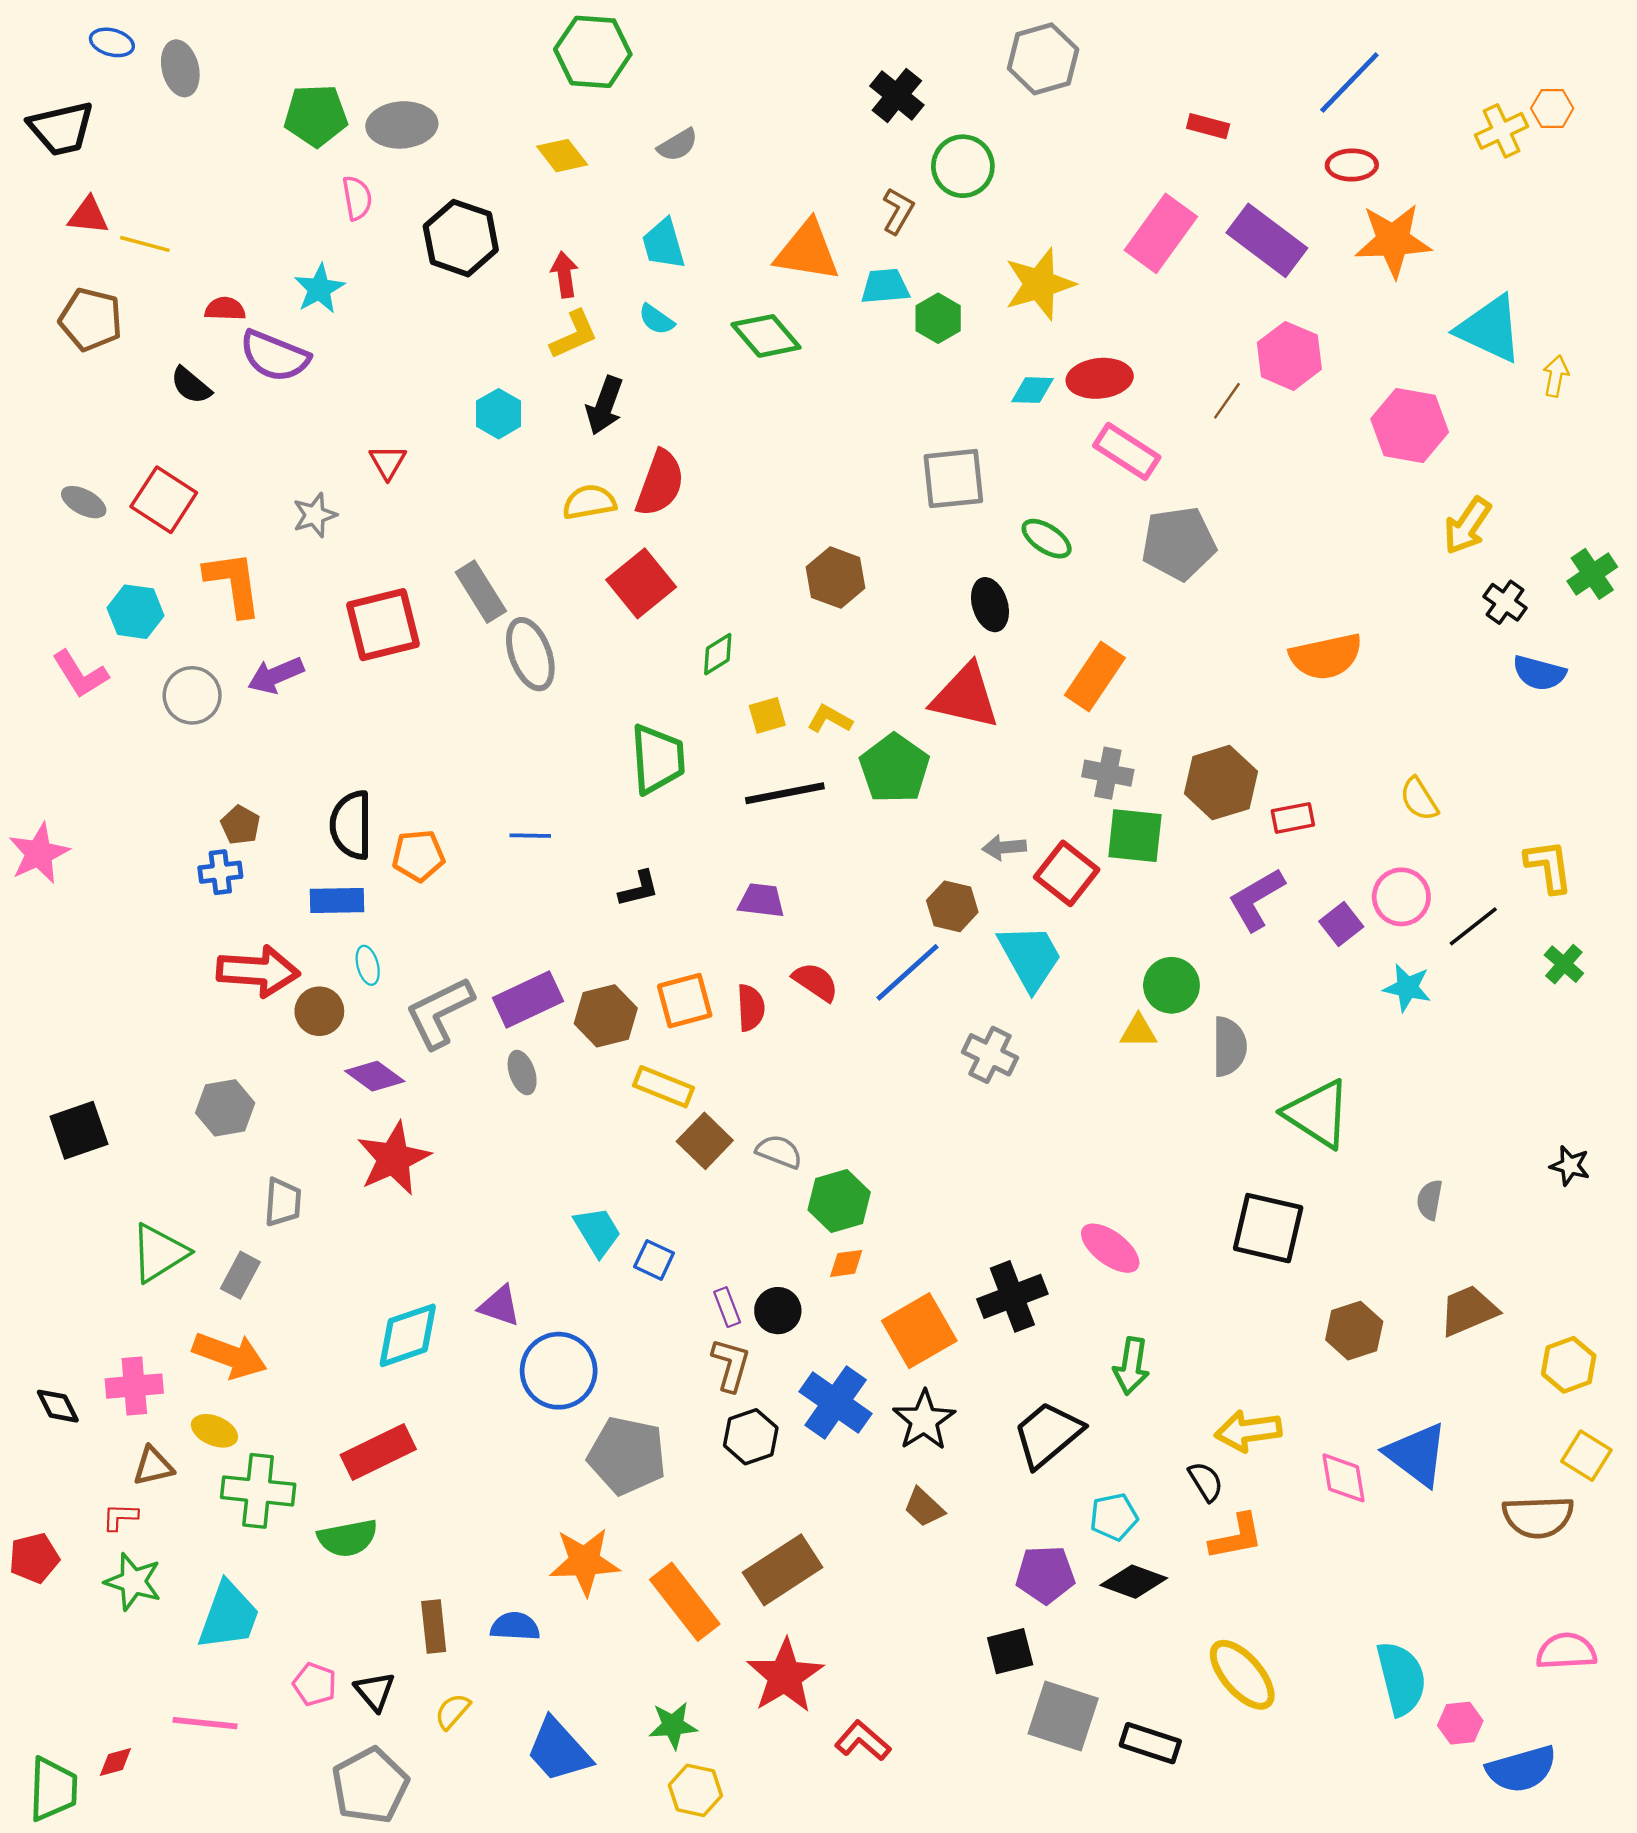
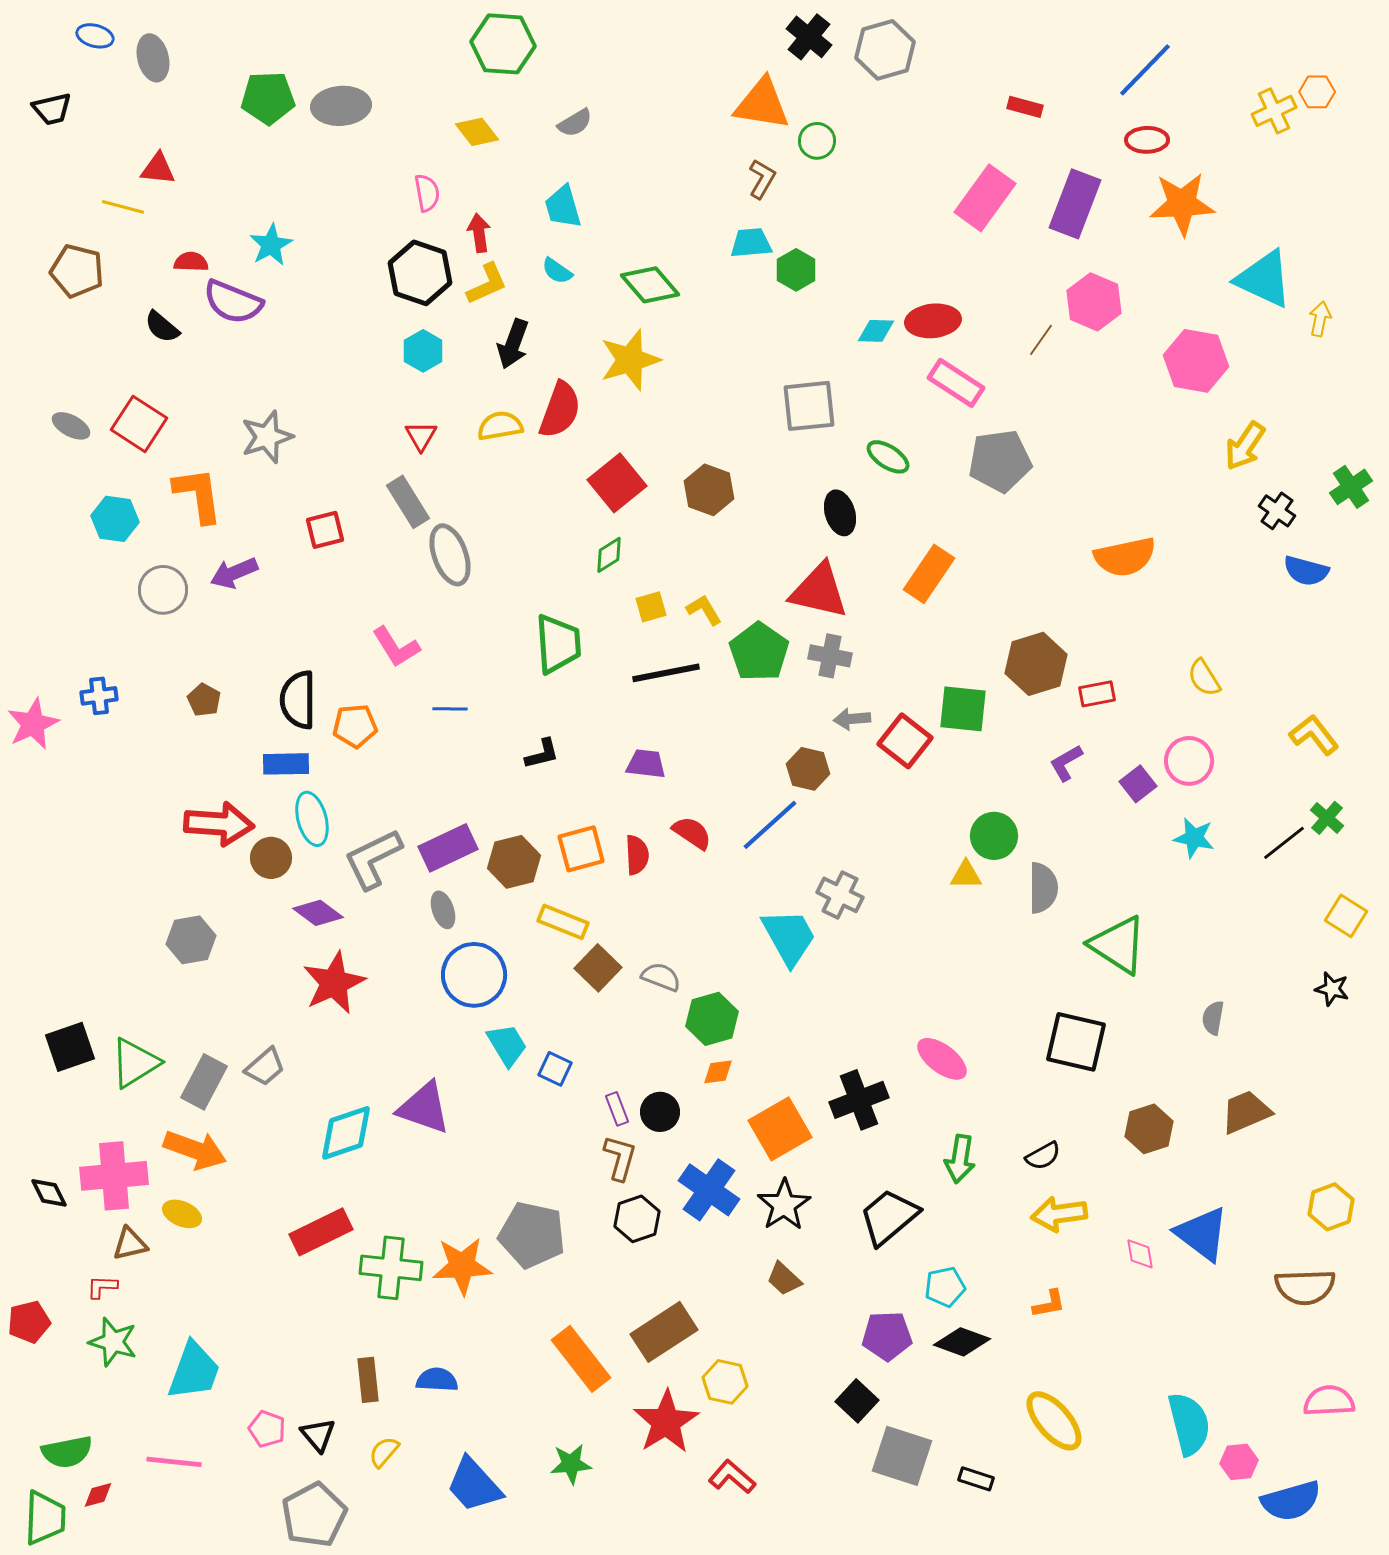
black cross: (897, 95) -> (809, 37), moved
black trapezoid: (61, 128) -> (52, 109), size x0.7
green circle: (963, 166) -> (817, 141), size x0.7
pink semicircle: (357, 198) -> (427, 193), moved
red triangle: (88, 216) -> (158, 169), moved
black hexagon: (461, 238) -> (420, 273), moved
purple rectangle: (1267, 240) -> (1075, 204), turned 74
orange triangle: (807, 251) -> (762, 104), moved
yellow star: (1039, 284) -> (630, 360), moved
red triangle: (388, 462) -> (421, 436), moved
gray star: (315, 515) -> (267, 437), size x1.4
red square: (641, 583) -> (617, 483), moved
red square: (383, 625) -> (325, 530), size x0.6
pink L-shape: (80, 674) -> (396, 647), moved
yellow L-shape: (830, 719) -> (704, 610), turned 30
gray cross: (1108, 773) -> (830, 656), moved
yellow L-shape: (1549, 866) -> (1314, 735), turned -30
blue cross: (220, 872) -> (99, 696), moved
purple L-shape: (1256, 899) -> (1066, 763), size x0.7
black line: (1473, 926) -> (1284, 843), moved
cyan trapezoid: (1030, 957) -> (789, 937), moved
cyan ellipse: (368, 965) -> (312, 819), size x1.6
black square: (79, 1130) -> (70, 1047), moved
gray trapezoid: (283, 1202) -> (265, 1067), moved, turned 45
gray rectangle: (240, 1275) -> (204, 1082), size x1.4
purple triangle: (500, 1306) -> (424, 1108), size x1.5
yellow hexagon: (1569, 1365) -> (1331, 1207), moved
blue circle: (559, 1371) -> (474, 975), moved
pink cross: (134, 1386) -> (114, 1176), size x1.4
yellow square: (1586, 1456) -> (1346, 916), moved
pink diamond: (1344, 1478) -> (1140, 1254), size x0.7
black semicircle: (1206, 1481) -> (1043, 1156), moved, turned 93
green cross: (258, 1491) -> (391, 1268), moved
orange L-shape: (1236, 1537) -> (1049, 1304), size x0.7
green semicircle: (348, 1538) -> (67, 1452), moved
orange star: (585, 1562) -> (462, 1266), moved
black square: (1010, 1651) -> (857, 1401), turned -33
black rectangle: (1150, 1743) -> (976, 1479), size x0.7
yellow hexagon: (695, 1790) -> (725, 1382), moved

